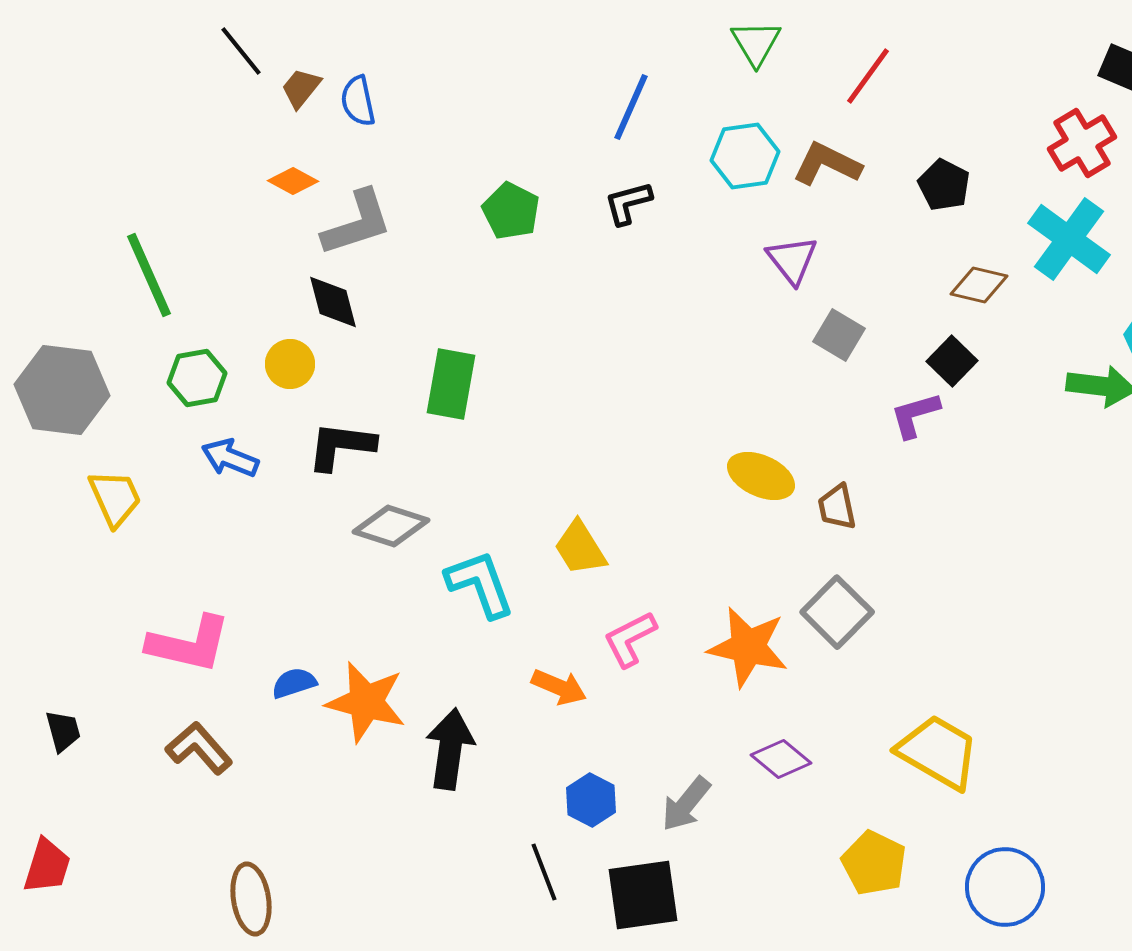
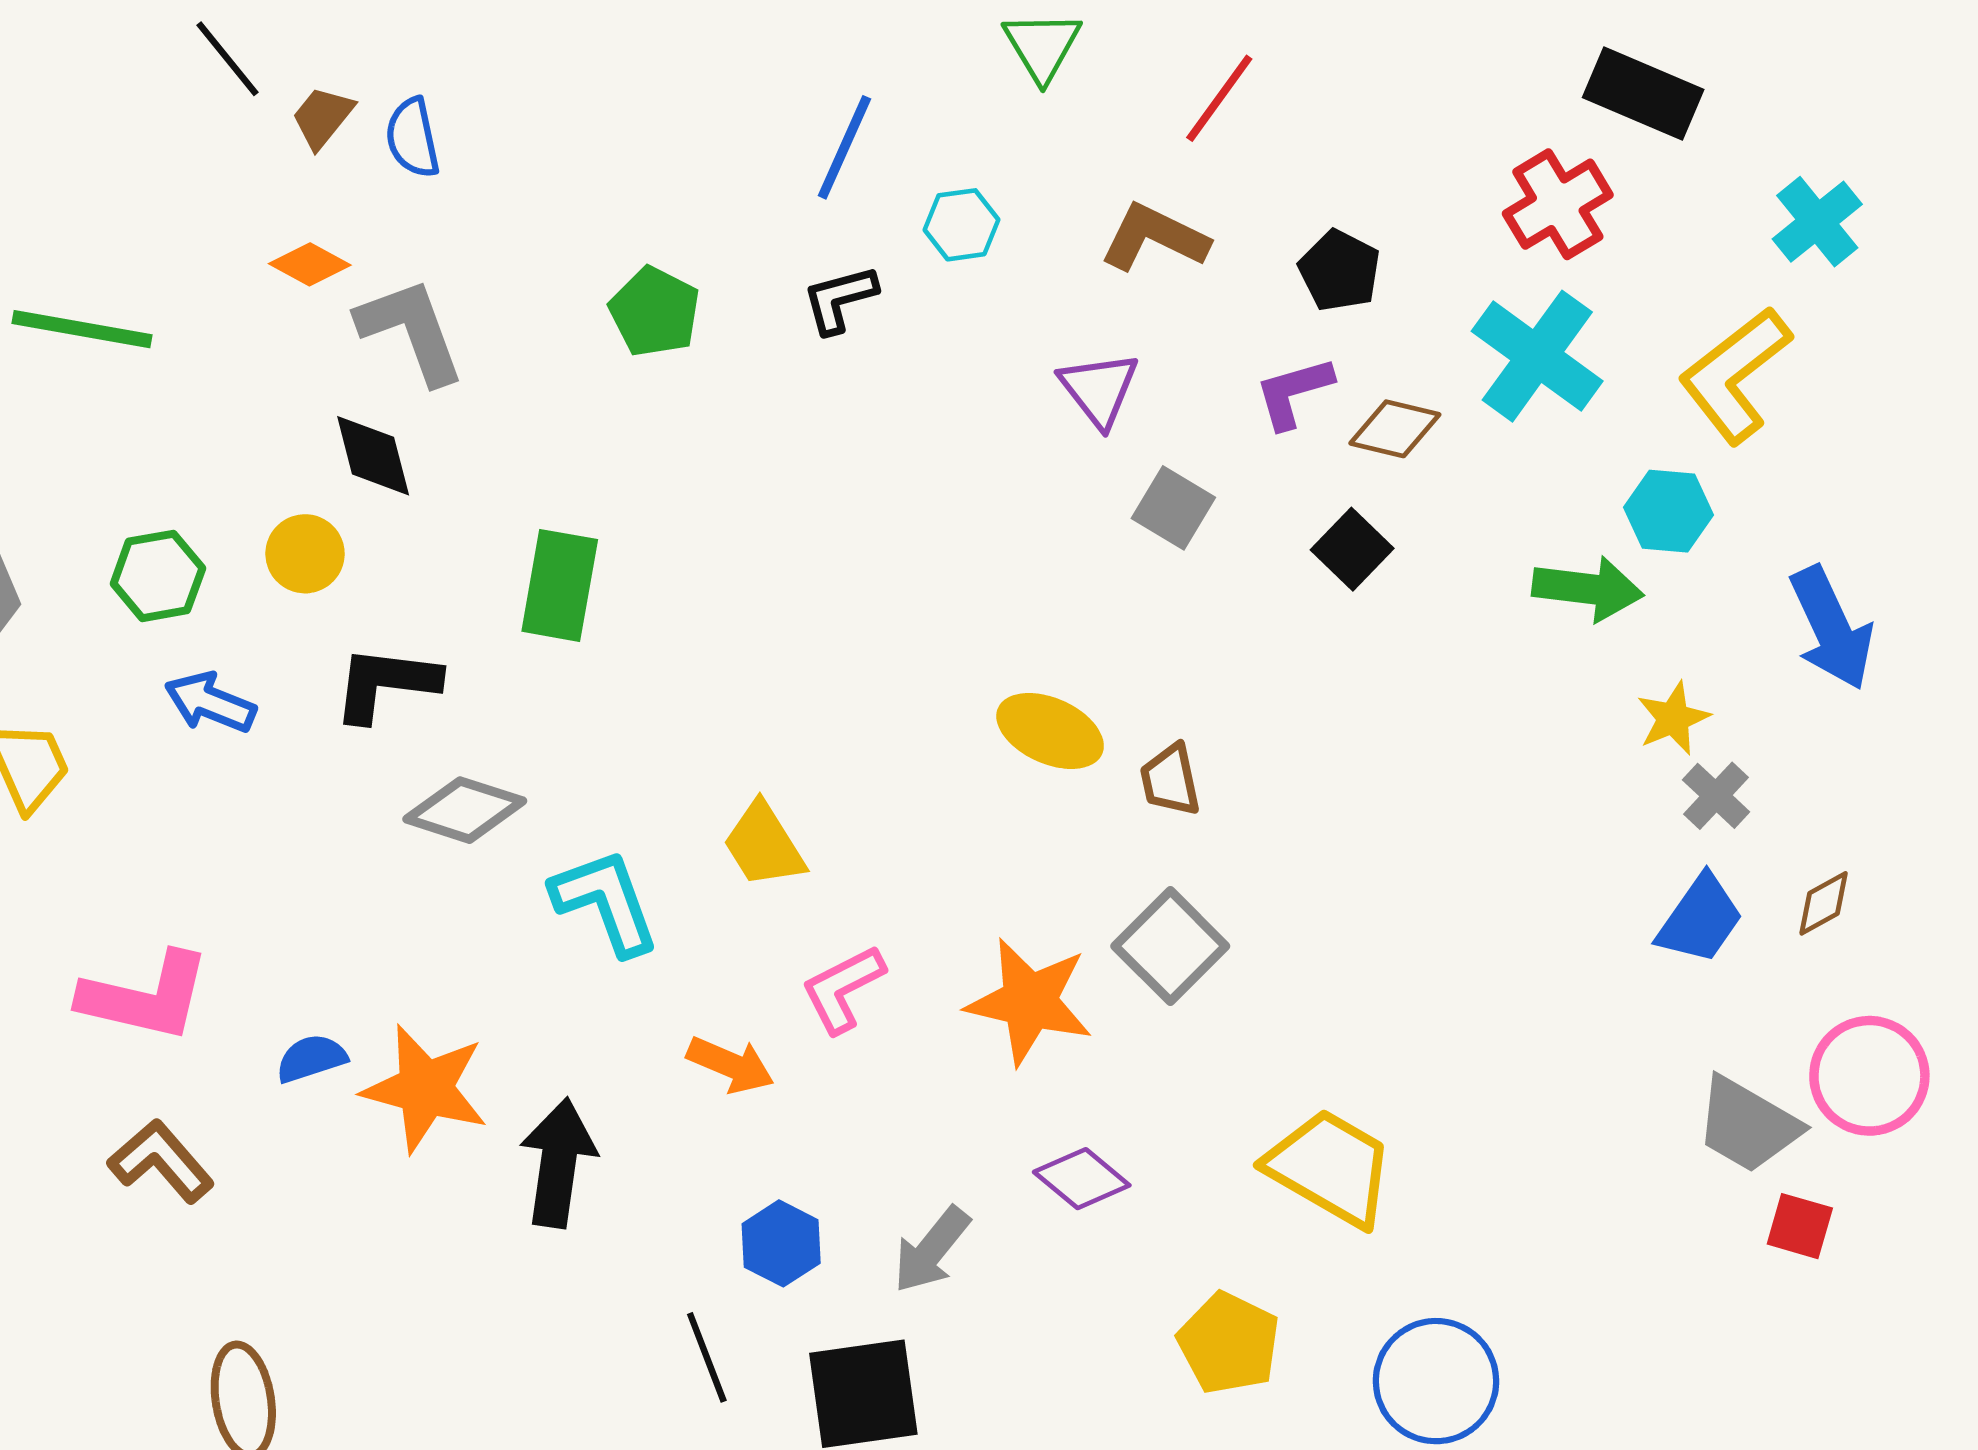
cyan hexagon: (745, 156) -> (961, 225), moved, size x0.7
gray L-shape: (357, 223) -> (411, 331), turned -92
green line: (149, 275) -> (82, 329), moved, turned -56
purple L-shape: (915, 415) -> (1294, 392), moved

